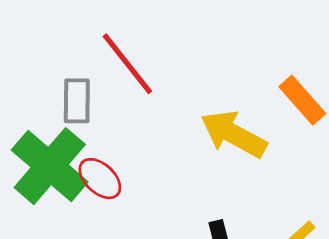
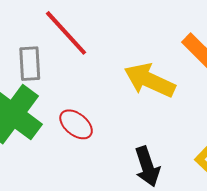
red ellipse: (100, 179) -> (76, 124), moved

